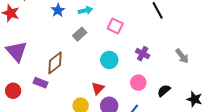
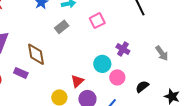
pink square: (115, 26) -> (97, 21), turned 35
cyan circle: (109, 60) -> (102, 64), moved
brown diamond: (55, 63) -> (36, 54), turned -65

